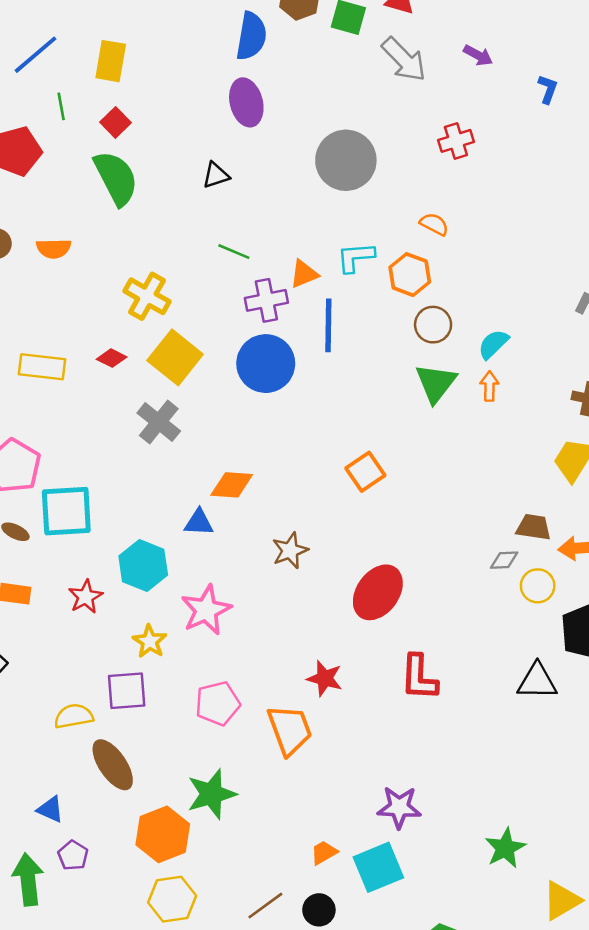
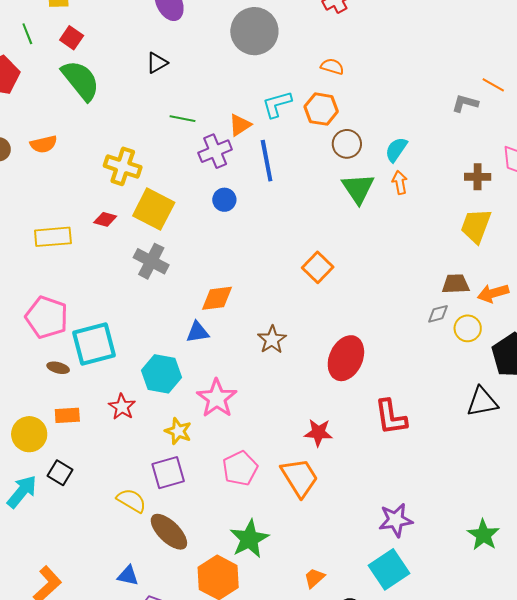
blue circle: (266, 364) -> (224, 200), size x0.5
yellow semicircle: (74, 716) -> (131, 500), turned 52
orange trapezoid: (324, 853) -> (314, 578), moved

